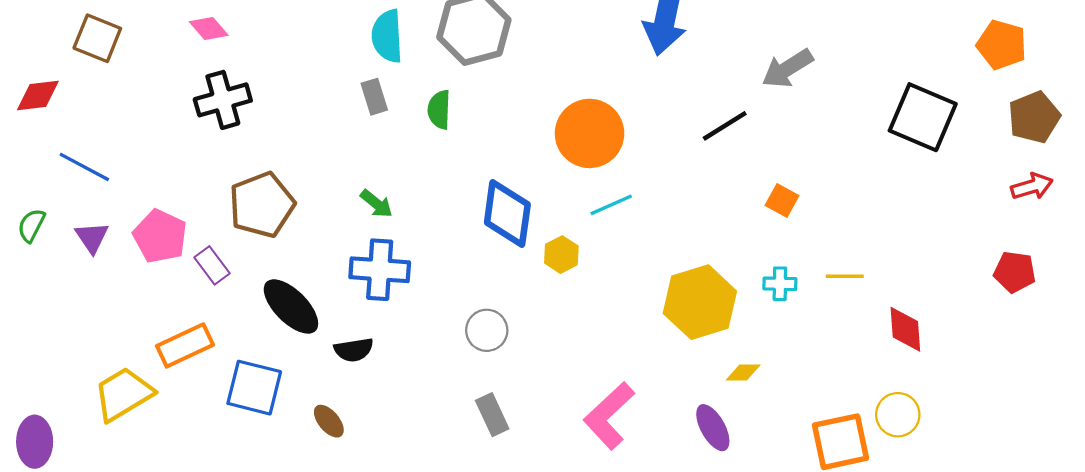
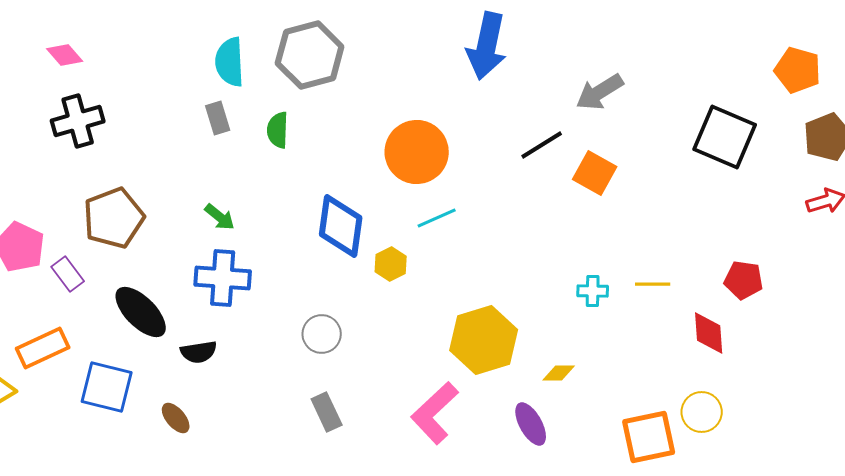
orange square: (782, 200) -> (595, 173), moved, size x1.4
red pentagon: (1015, 272) -> (744, 280), moved
yellow hexagon: (700, 302) -> (484, 340), moved

